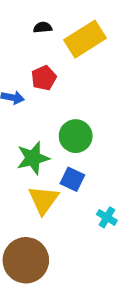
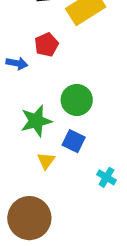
yellow triangle: (43, 200) -> (46, 161), size x0.6

